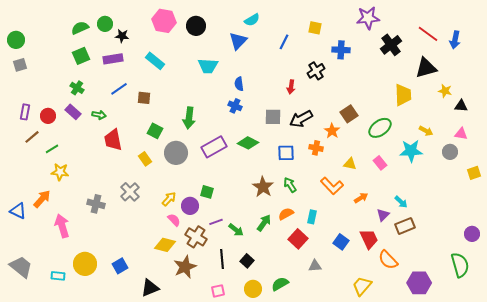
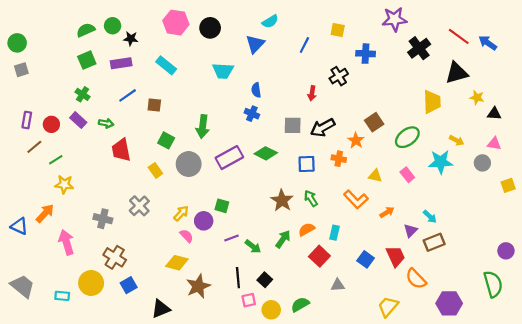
blue arrow: (455, 40) -> (488, 43), turned 114
brown cross: (196, 237) -> (115, 257), moved
pink square: (218, 291) -> (249, 300), moved

